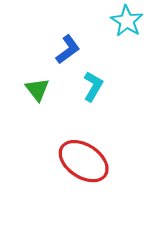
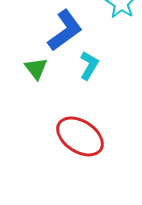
blue L-shape: (68, 49) -> (65, 30), size x1.5

